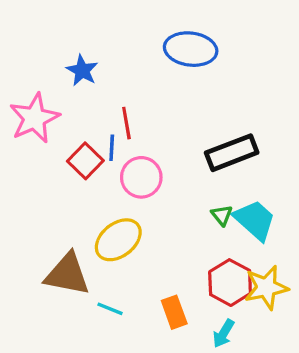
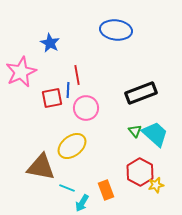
red square: (85, 161) -> (52, 98), turned 35
yellow star: (266, 287) -> (156, 185), moved, size x0.6
cyan arrow: (223, 334) -> (82, 203), moved

